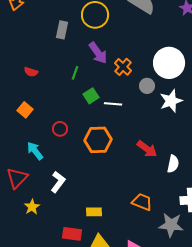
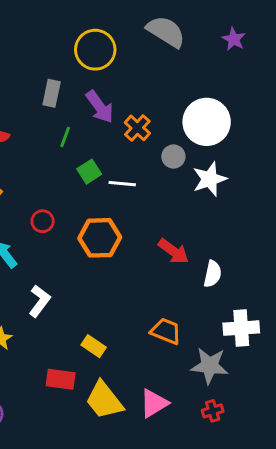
gray rectangle: (62, 30) -> (52, 93), moved
yellow rectangle: (94, 212) -> (94, 346), turned 35

